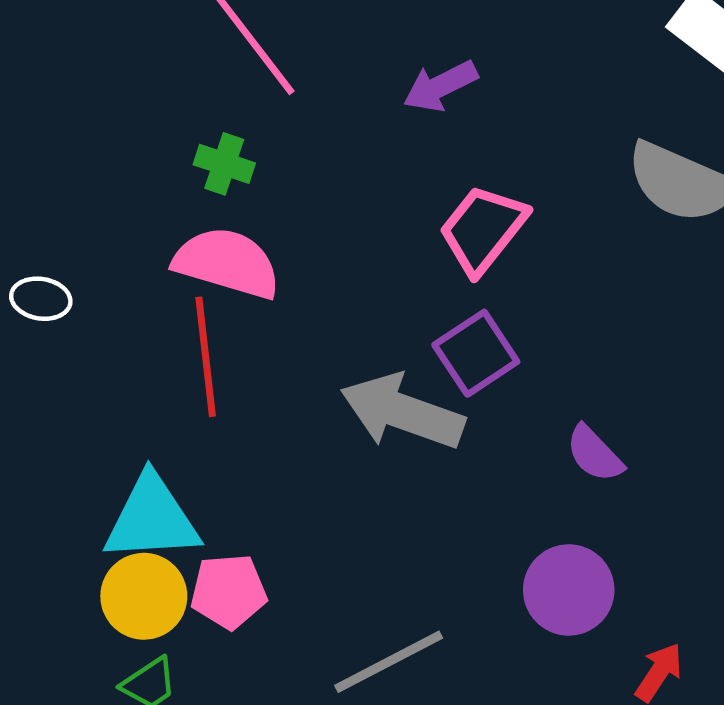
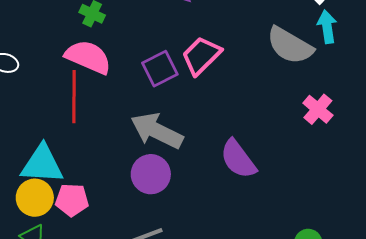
purple square: (476, 353) -> (160, 69), moved
purple semicircle: (595, 454) -> (238, 159), size x1.5
purple circle: (569, 590) -> (151, 174), moved

